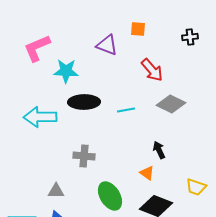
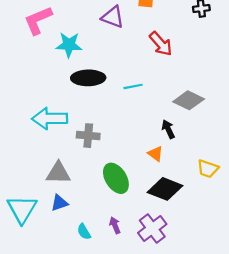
gray diamond: (171, 104) -> (189, 100), moved
cyan arrow: (40, 117) -> (50, 118), moved
gray triangle: (56, 191) -> (58, 173), size x1.4

